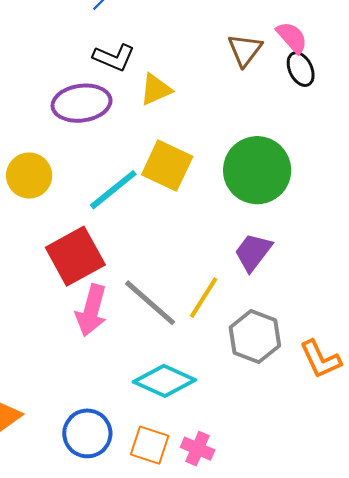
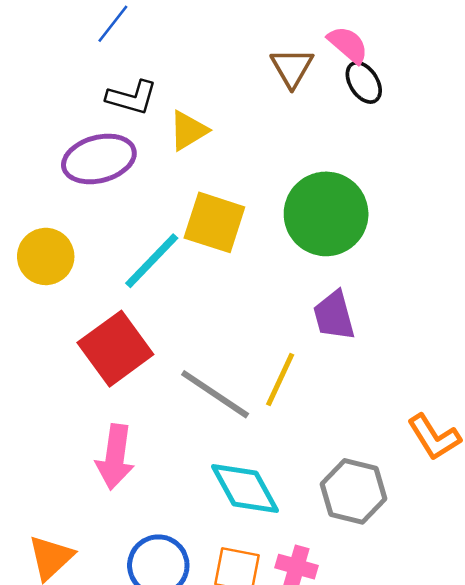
purple trapezoid: (253, 252) -> (334, 316), turned -45
pink arrow: (91, 310) -> (115, 457), moved
gray hexagon: (255, 336) -> (353, 491), moved
cyan diamond: (164, 381) -> (245, 488), turned 44

